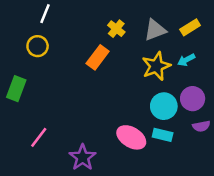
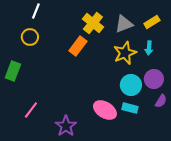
yellow cross: (116, 29) -> (93, 23), size x1.5
cyan arrow: (186, 60) -> (149, 48), turned -56
purple semicircle: (201, 126) -> (161, 101), turned -48

